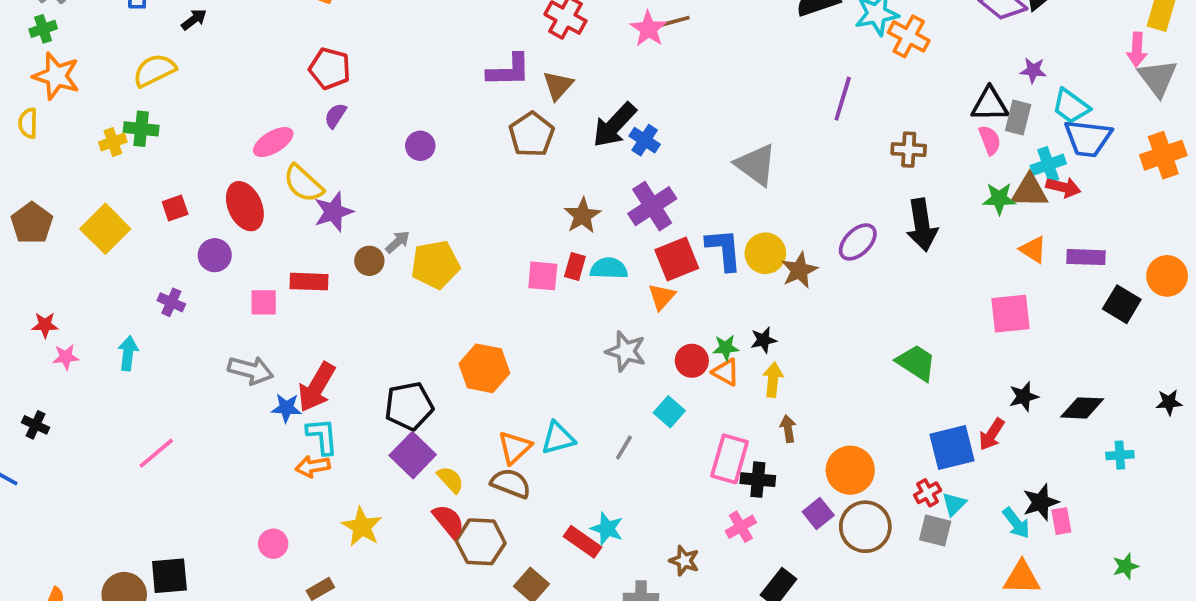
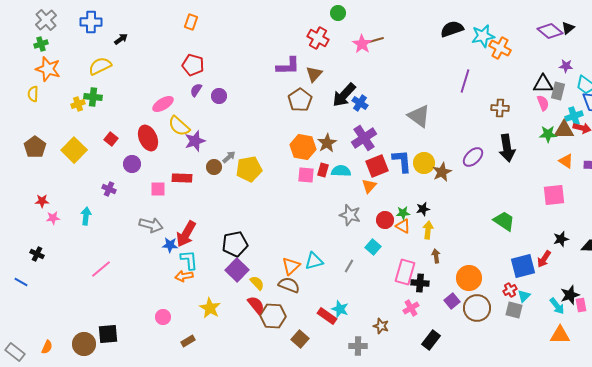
purple circle: (420, 146) -> (219, 96), moved
red square: (175, 208) -> (111, 139), turned -32
orange hexagon: (484, 368) -> (303, 147), moved

